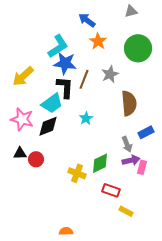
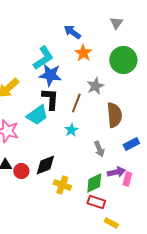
gray triangle: (131, 11) -> (116, 23), turned -40
brown line: (84, 79) -> (76, 103), moved
black diamond: (48, 126) -> (45, 165), moved
gray arrow: (127, 144) -> (99, 149), moved
green diamond: (100, 163) -> (94, 183), moved

